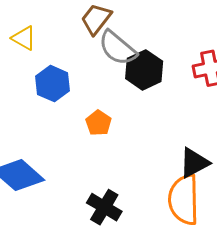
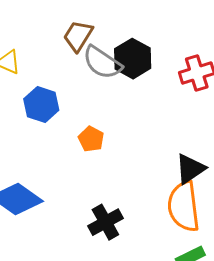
black hexagon: (144, 70) -> (133, 59), moved
black cross: (104, 207) -> (105, 222), turned 36

